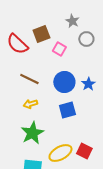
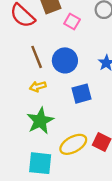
brown line: (29, 79) -> (37, 57), turned 42
blue circle: (64, 82) -> (65, 60), moved

